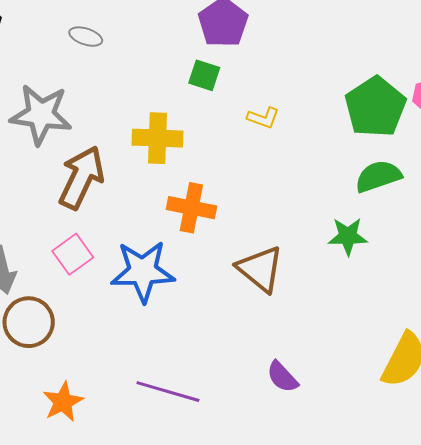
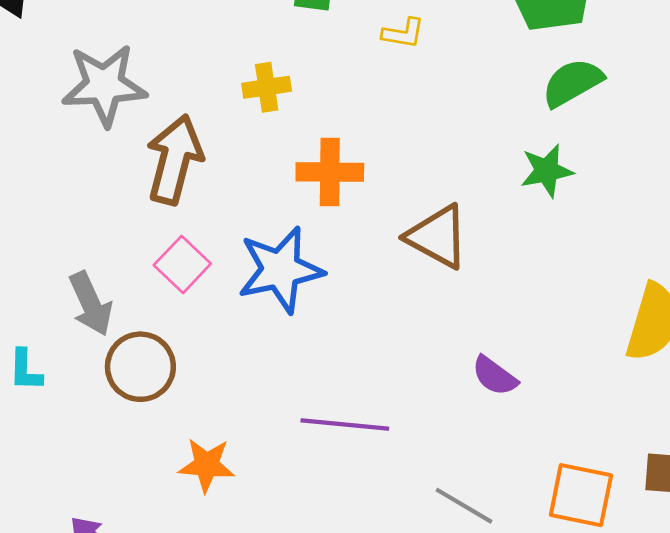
yellow cross: (157, 138) -> (267, 87), size x0.7
orange star: (63, 402) -> (207, 465), turned -30

